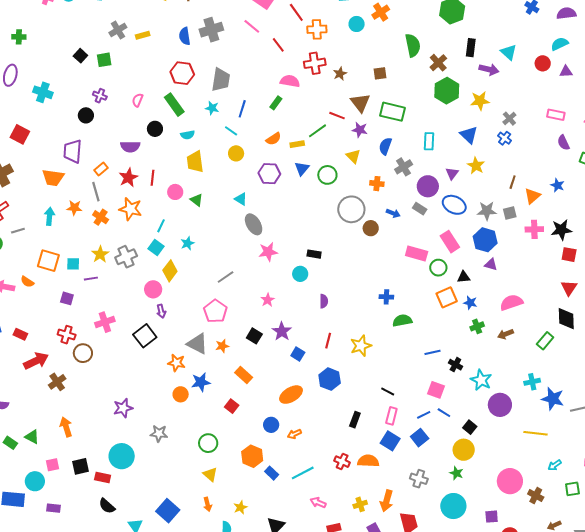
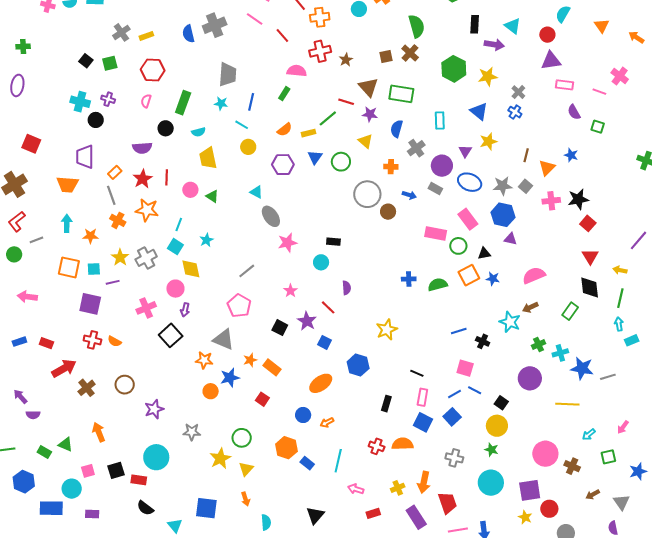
cyan semicircle: (560, 44) -> (563, 14), turned -30
brown cross: (438, 63) -> (410, 53), moved
purple triangle: (566, 72) -> (551, 61), moved, size x1.5
red hexagon: (182, 73) -> (153, 70), moved
cyan cross: (43, 92) -> (80, 102), moved
green rectangle: (174, 105) -> (183, 103), turned 60
yellow star: (476, 166) -> (488, 142), turned 30
orange star: (74, 208) -> (90, 236), moved
gray square: (510, 213) -> (526, 186), turned -32
red square: (569, 255) -> (588, 223), turned 35
yellow diamond: (170, 271) -> (191, 269), turned -45
orange semicircle: (27, 282) -> (114, 341), moved
purple square: (67, 298) -> (90, 304), size x1.6
purple arrow: (161, 311) -> (185, 310), turned 32
green semicircle: (402, 320) -> (438, 285), moved
pink cross: (105, 322) -> (146, 308), moved
green cross: (477, 326) -> (538, 345), moved
red line: (328, 341) -> (328, 307), moved, turned -56
orange star: (222, 346) -> (250, 360), moved
brown circle: (83, 353) -> (125, 385), moved
cyan star: (481, 380) -> (510, 322), moved
cyan line: (303, 473) -> (338, 461), turned -45
yellow triangle: (210, 474) -> (246, 469), turned 35
yellow star: (240, 507) -> (220, 458), moved, size x1.5
blue square: (168, 511) -> (206, 508), turned -30
purple square: (492, 517) -> (530, 490), size x1.6

